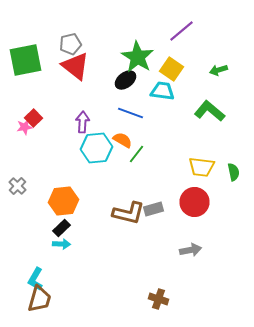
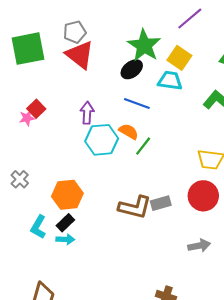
cyan L-shape: (36, 279) -> (38, 227), moved

